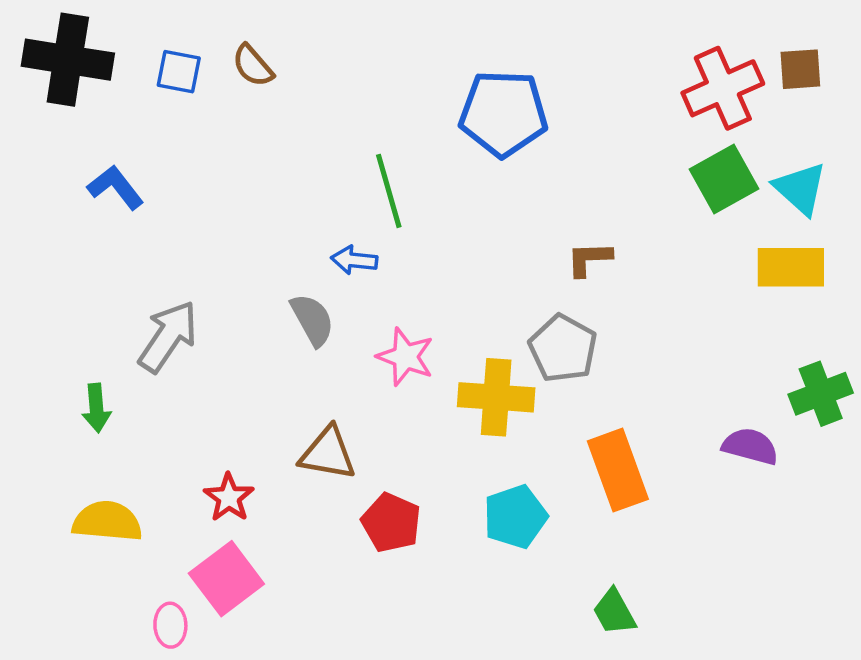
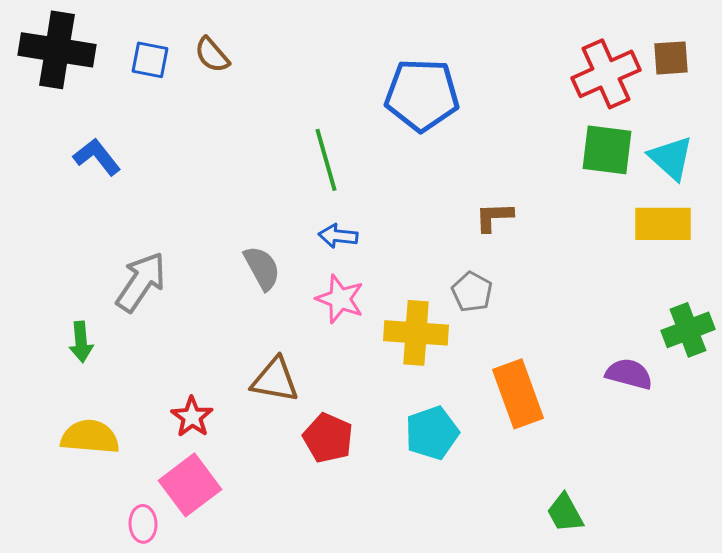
green square: (724, 179) -> (607, 150), turned 36
blue arrow: (354, 260) -> (338, 236), moved
gray pentagon: (563, 348) -> (472, 292), size x0.7
green trapezoid: (614, 612) -> (565, 513), moved

